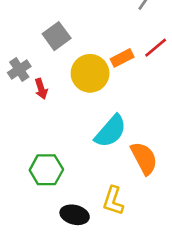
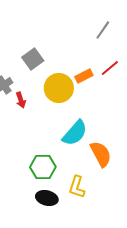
green hexagon: (46, 170) -> (43, 167), moved

